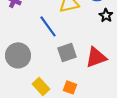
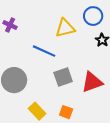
blue line: (48, 26) -> (44, 51), turned -30

